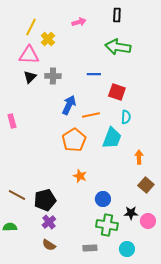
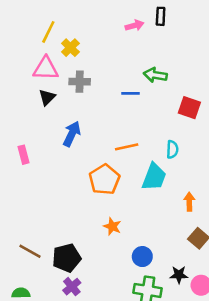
pink arrow: (79, 22) -> (134, 25), moved
green arrow: (118, 47) -> (155, 75), moved, size x0.7
gray cross: (53, 76) -> (80, 82), moved
red square: (117, 92) -> (189, 108), moved
blue arrow: (69, 105) -> (72, 134), moved

